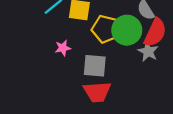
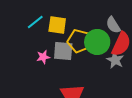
gray square: (95, 66) -> (63, 51), moved

